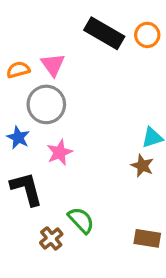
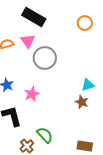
black rectangle: (104, 33) -> (34, 17), moved
gray circle: (46, 104) -> (45, 58), moved

